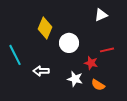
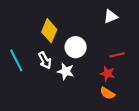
red star: (91, 63) -> (107, 74), moved
white arrow: (41, 71) -> (45, 60), moved, turned -119
white star: (75, 79) -> (66, 71), moved

